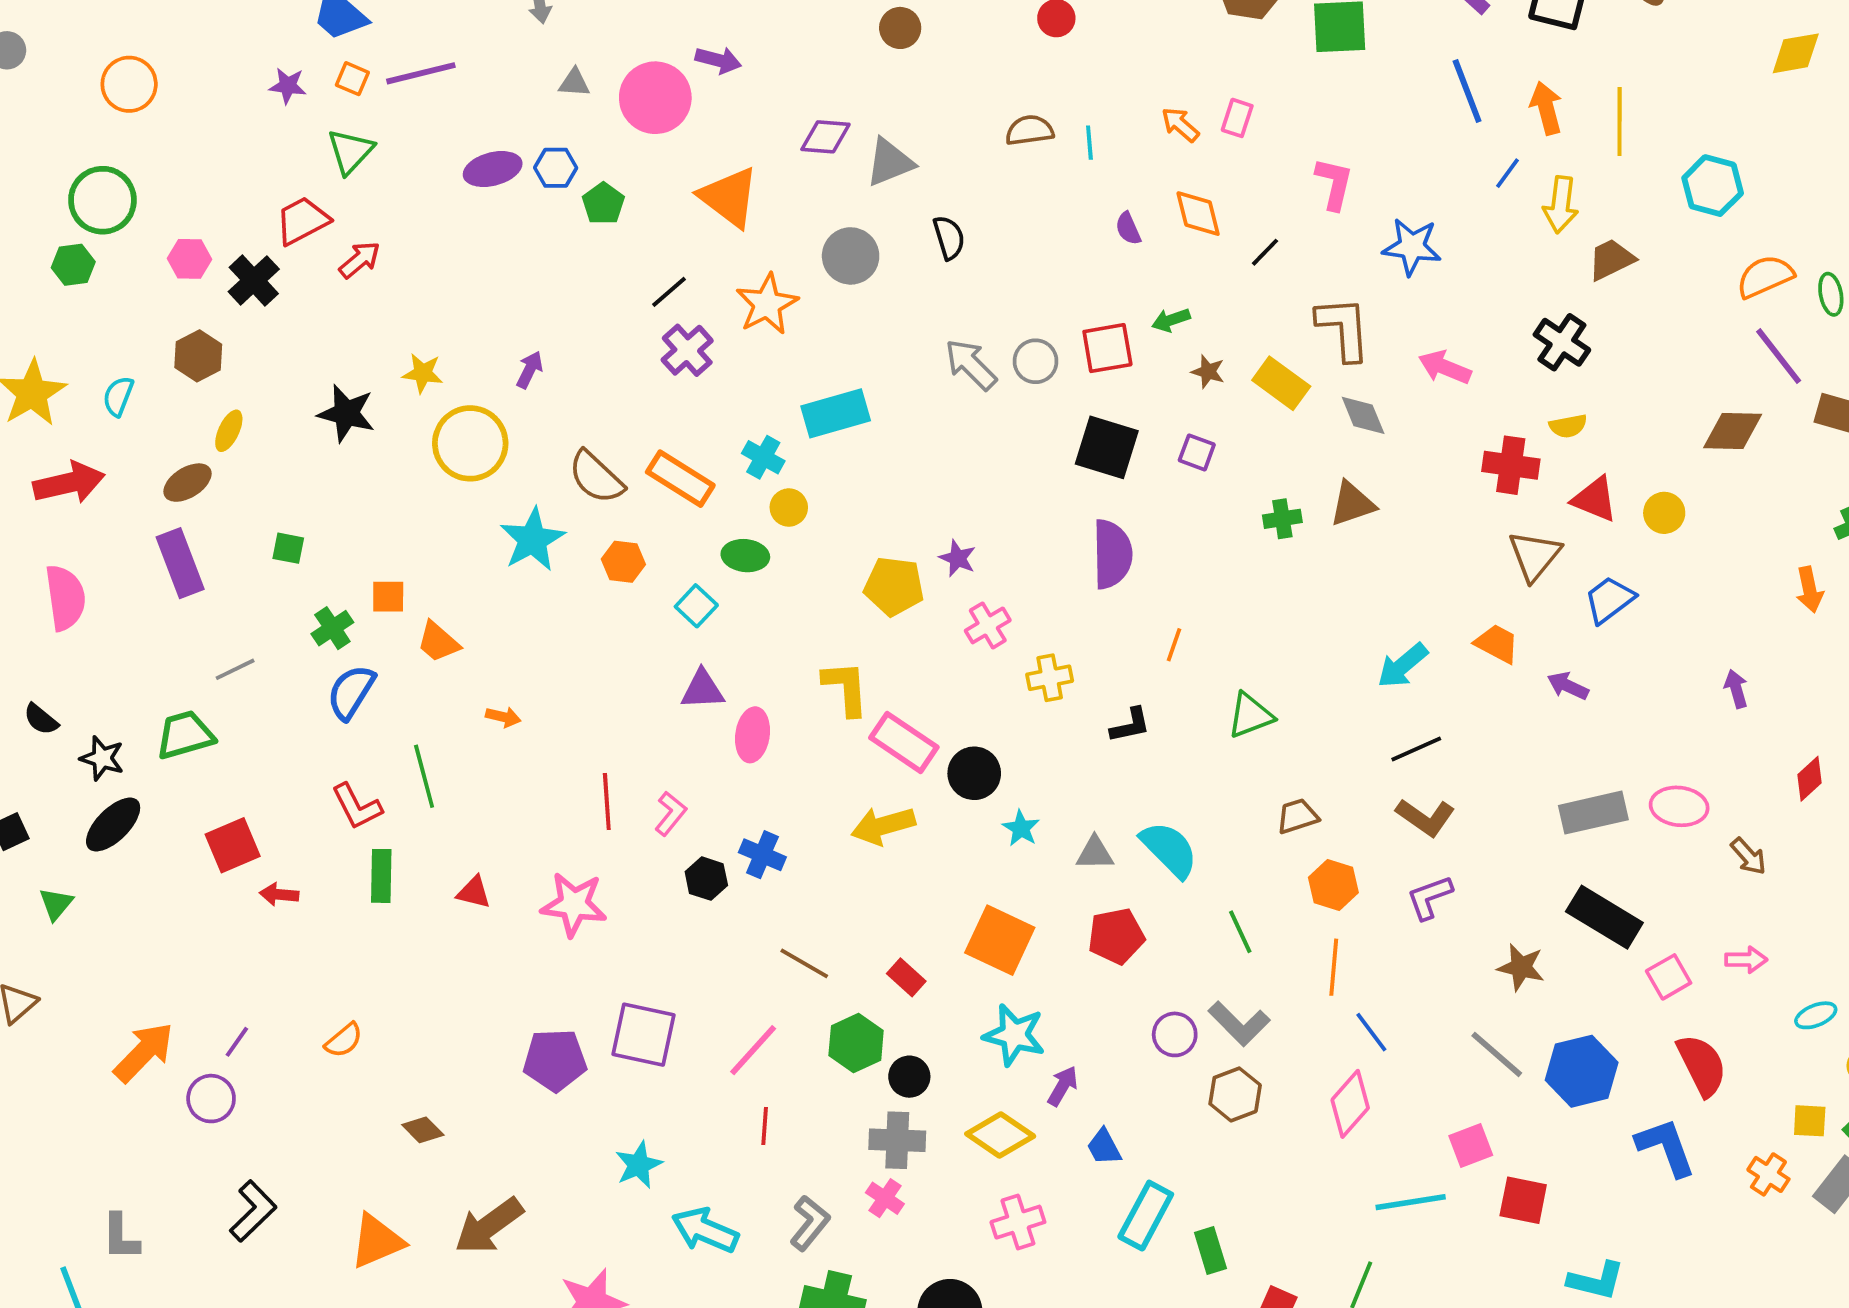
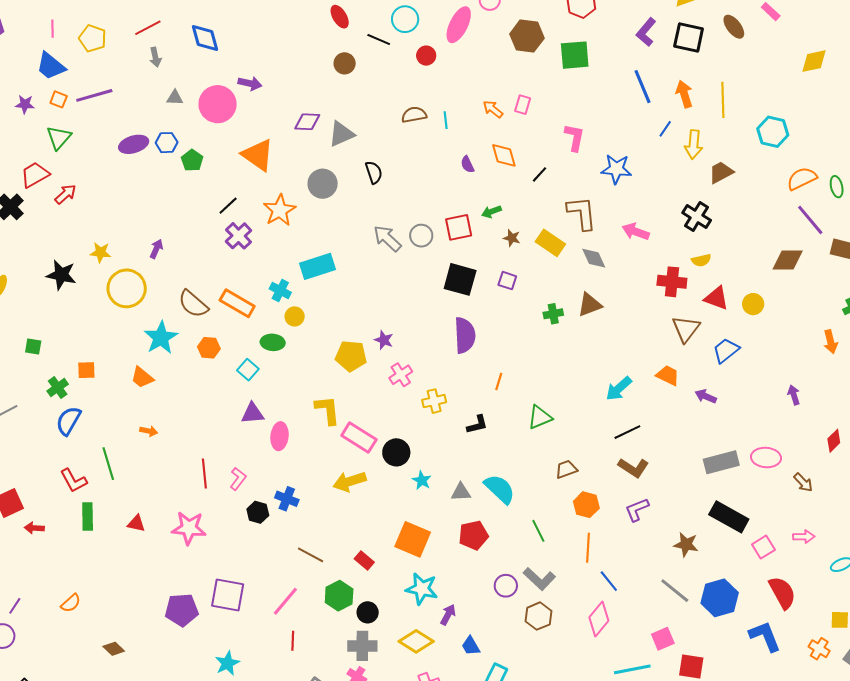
orange trapezoid: (438, 642) -> (142, 377), moved

